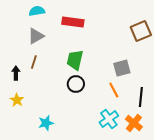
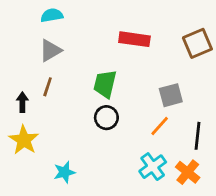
red rectangle: (73, 22) -> (134, 39), moved
orange line: (114, 90) -> (160, 126), turned 70
yellow star: (17, 100) -> (24, 140), size x1.5

